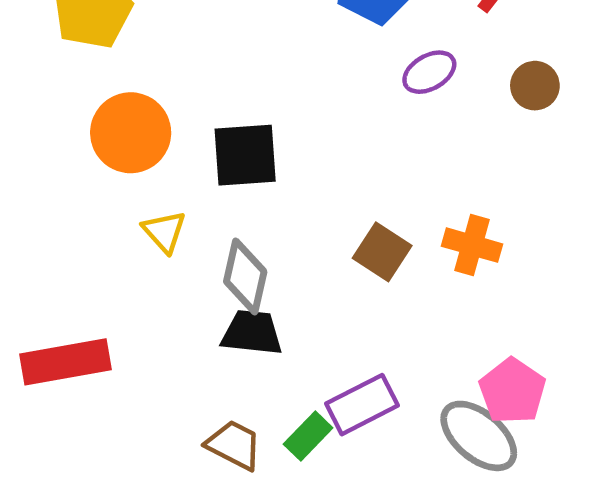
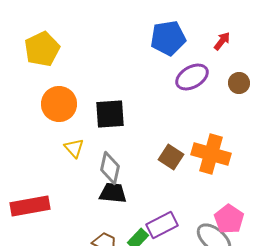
purple ellipse: (429, 72) -> (192, 77), size x1.4
orange cross: (472, 245) -> (211, 154), size x1.5

